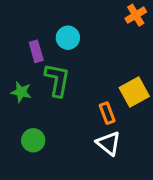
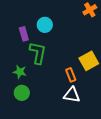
green star: (21, 92) -> (20, 72), moved
white triangle: (109, 143) -> (72, 95), turned -30

